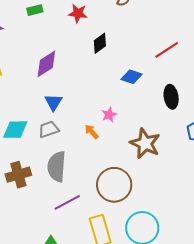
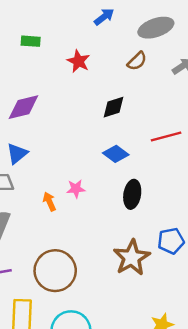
black diamond: (100, 43) -> (114, 107), moved
black ellipse: (171, 97) -> (132, 194), moved
brown star: (145, 143) -> (132, 258), moved

